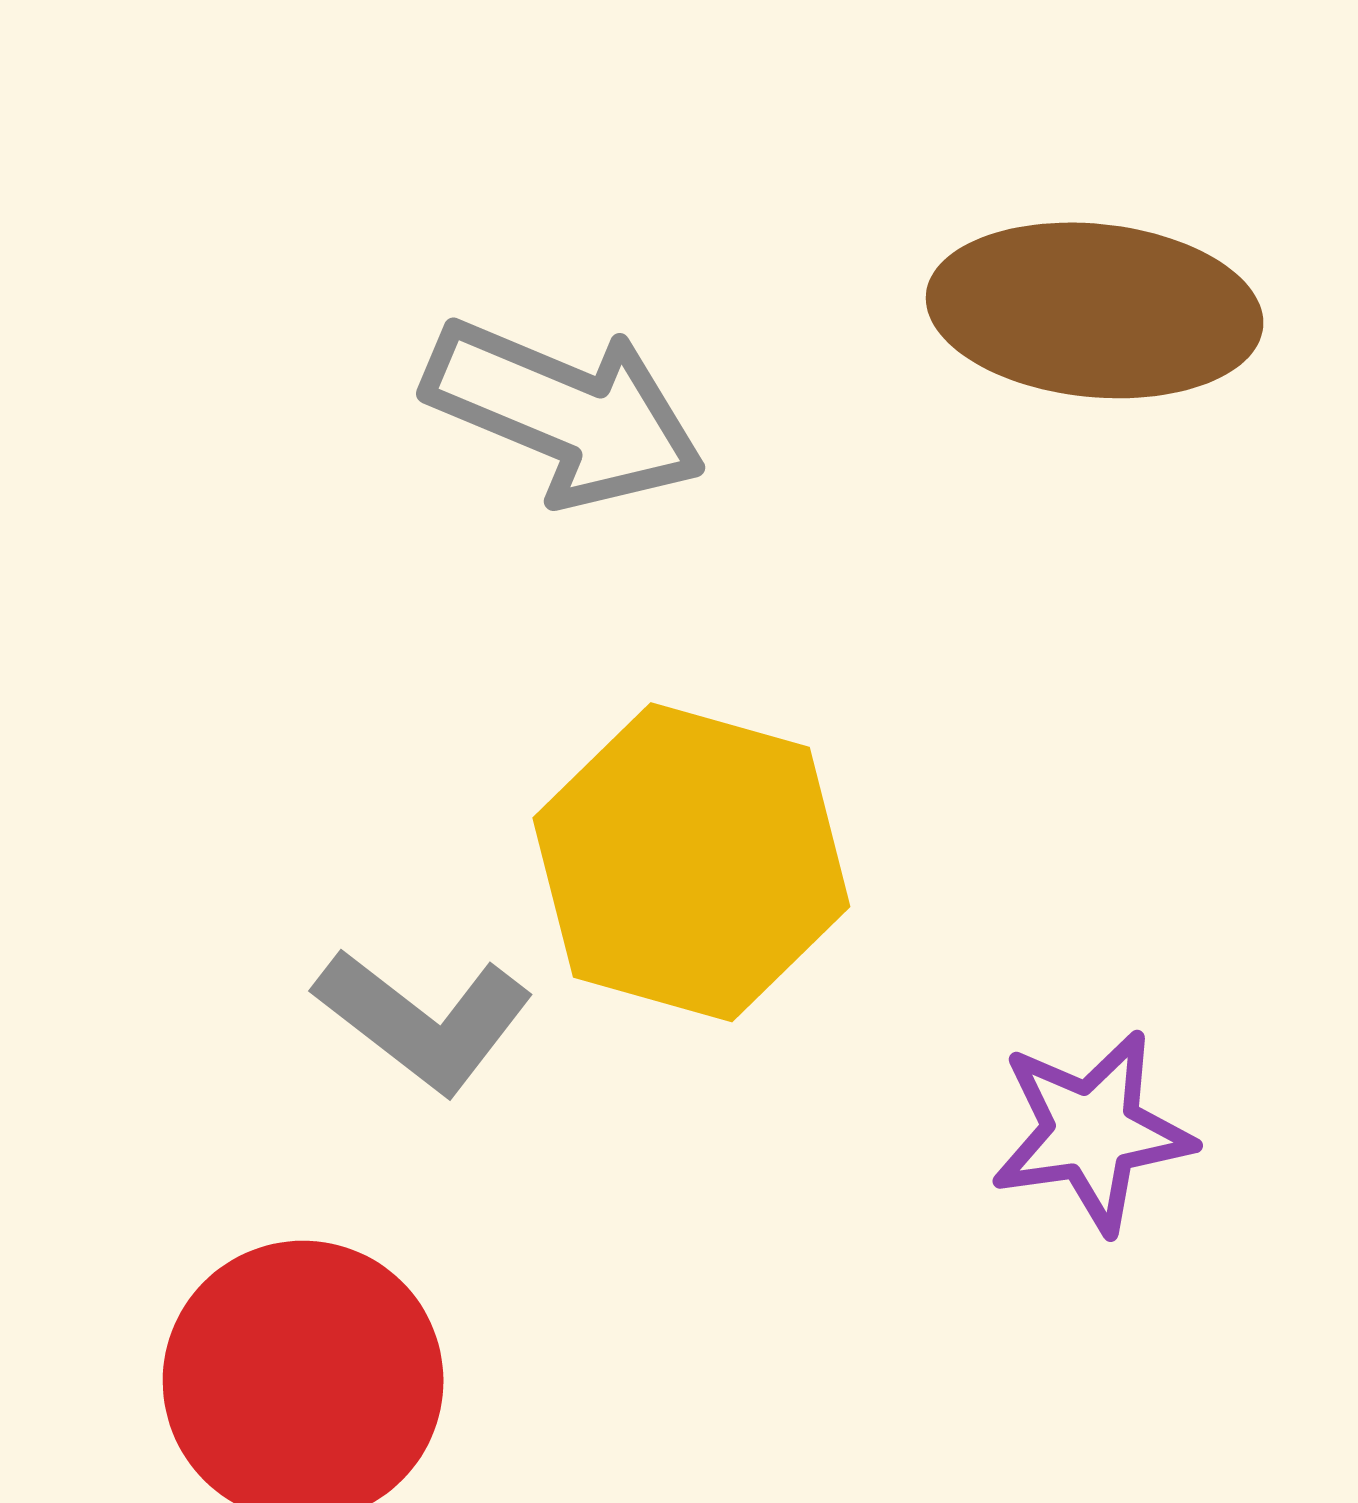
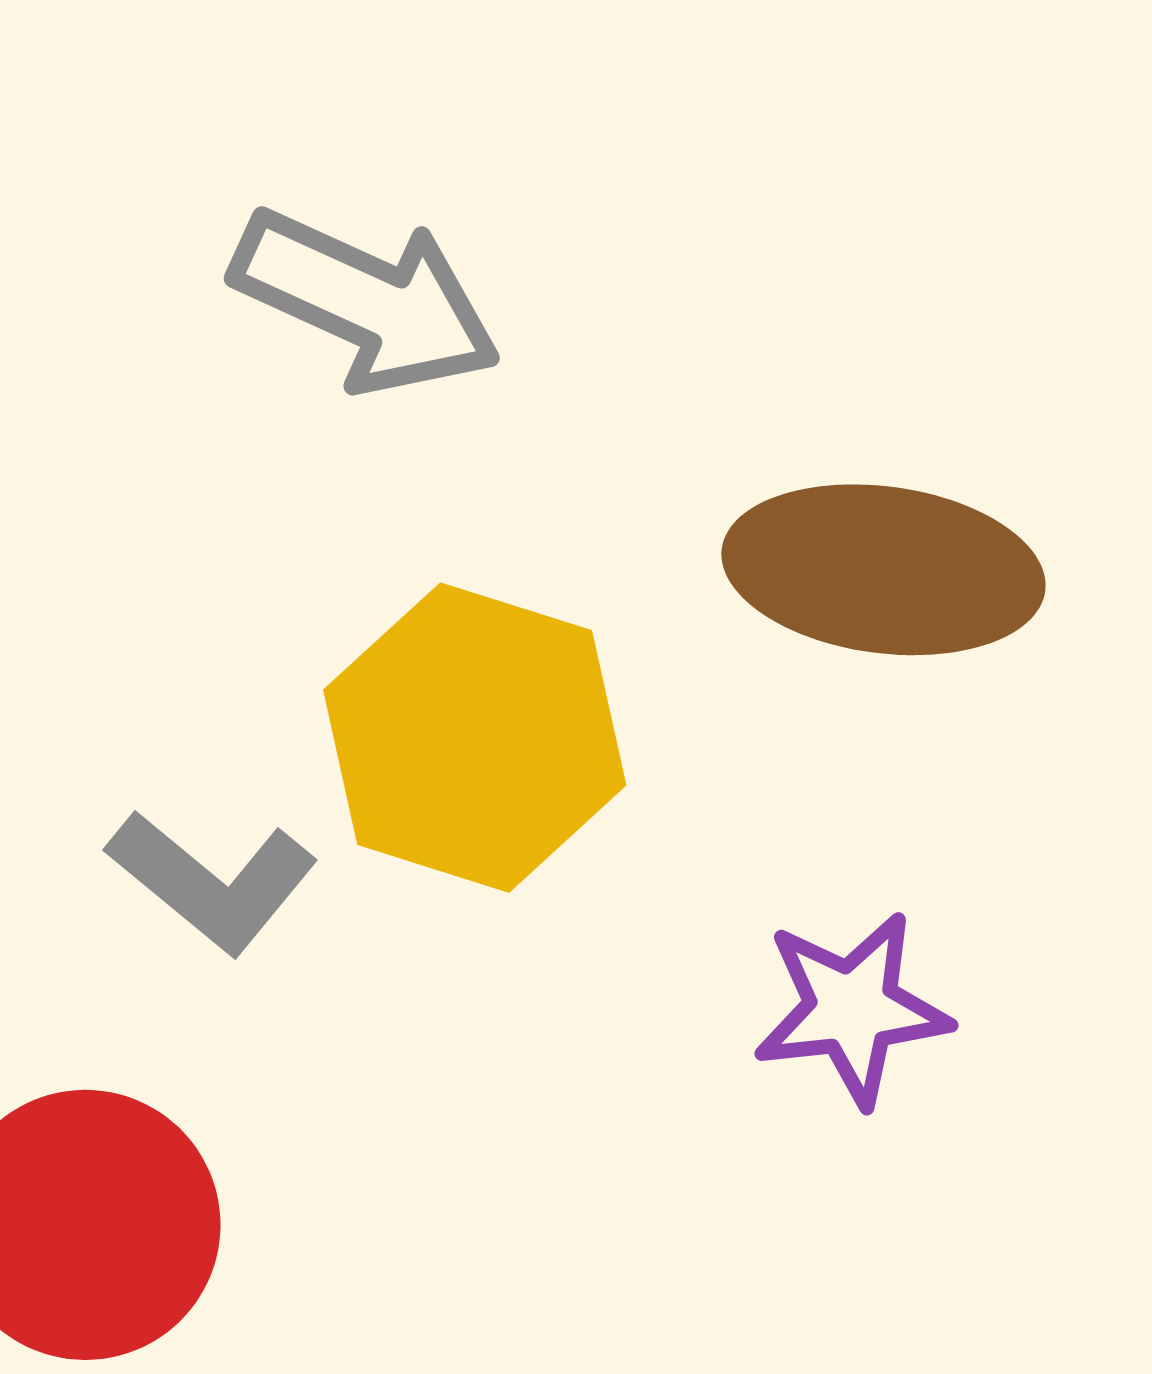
brown ellipse: (1095, 310) -> (883, 570), moved

